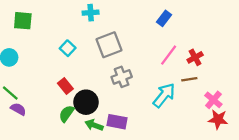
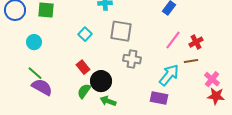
gray square: (109, 45) -> (121, 31), turned 30
gray cross: (122, 77) -> (132, 59), turned 30
purple semicircle: (18, 109) -> (42, 87), size x1.5
purple rectangle: (117, 122) -> (159, 98), moved

